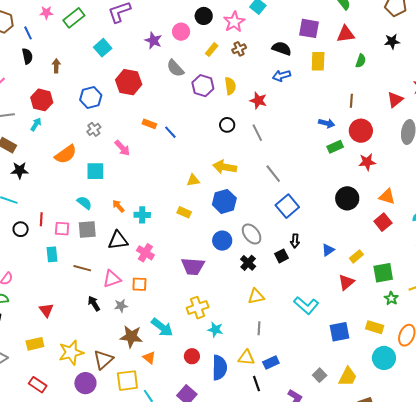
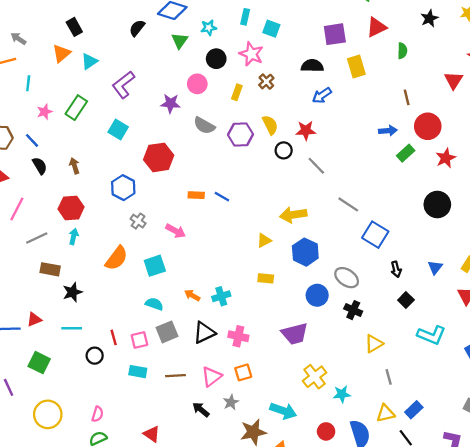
black circle: (227, 125) -> (284, 150), moved
cyan rectangle: (52, 254) -> (138, 372), turned -56
black square: (282, 256) -> (406, 300), moved

